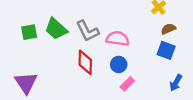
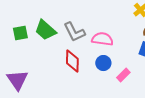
pink rectangle: (127, 84) -> (123, 75), moved

